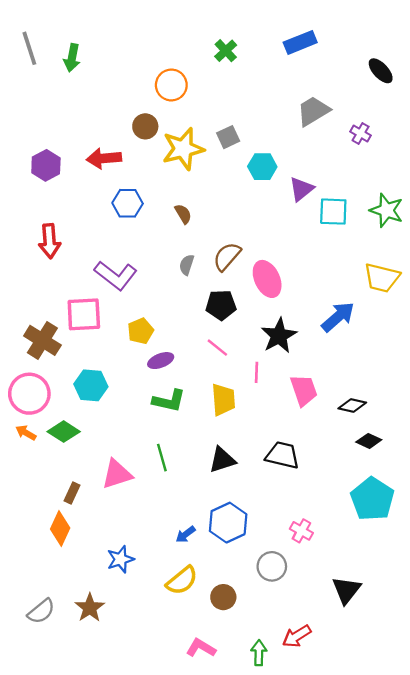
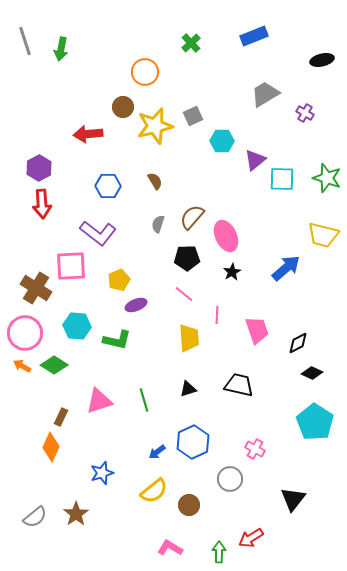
black ellipse: (381, 71) -> (322, 60), turned -60
purple hexagon: (46, 165) -> (39, 168), moved
blue hexagon: (128, 203) -> (108, 186), moved
black star: (279, 336) -> (232, 272), moved, size x0.6
green L-shape: (169, 401) -> (117, 340), moved
black diamond: (352, 406) -> (298, 343), turned -40
green line: (162, 458) -> (144, 400), moved
black triangle: (222, 460) -> (188, 389), size x0.7

